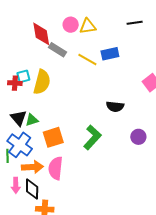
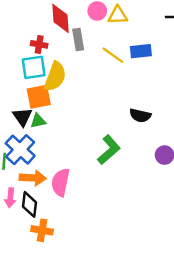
gray rectangle: (57, 50) -> (78, 40), turned 42
cyan square: (23, 76) -> (34, 67), size x1.5
red cross: (15, 83) -> (39, 44), moved
orange square: (53, 137) -> (39, 97), moved

